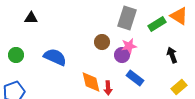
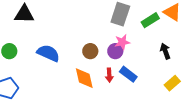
black triangle: (31, 18) -> (24, 14), size x1.5
brown circle: (102, 42) -> (90, 51), moved
red arrow: (108, 88) -> (109, 75), moved

